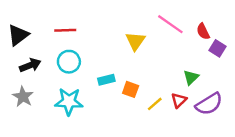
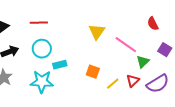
pink line: (170, 24) -> (126, 45), moved
purple square: (218, 48) -> (165, 50), moved
cyan rectangle: (106, 80) -> (60, 65), moved

